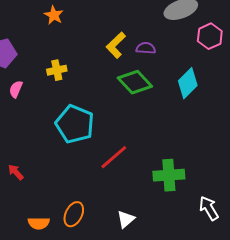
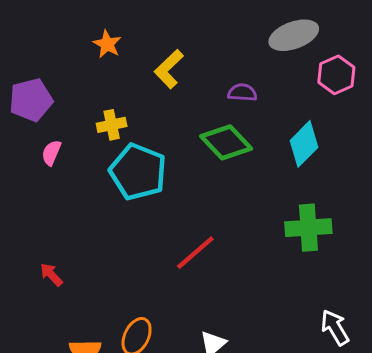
yellow L-shape: (116, 45) -> (169, 69), moved
cyan pentagon: (75, 124) -> (138, 172), moved
green cross: (169, 175) -> (308, 228), moved

